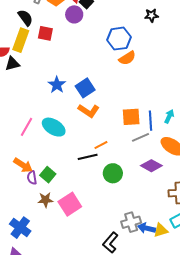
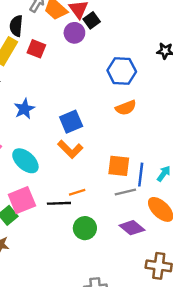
black semicircle: (25, 18) -> (16, 26), turned -150
orange semicircle: (127, 58) -> (126, 108), moved
blue star: (57, 85) -> (24, 109), moved
pink square: (70, 204) -> (22, 200), moved

